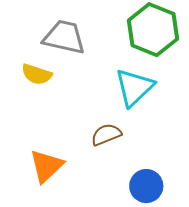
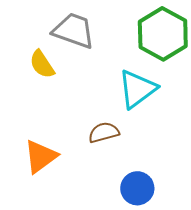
yellow semicircle: (37, 74) -> (42, 64), turned 32

